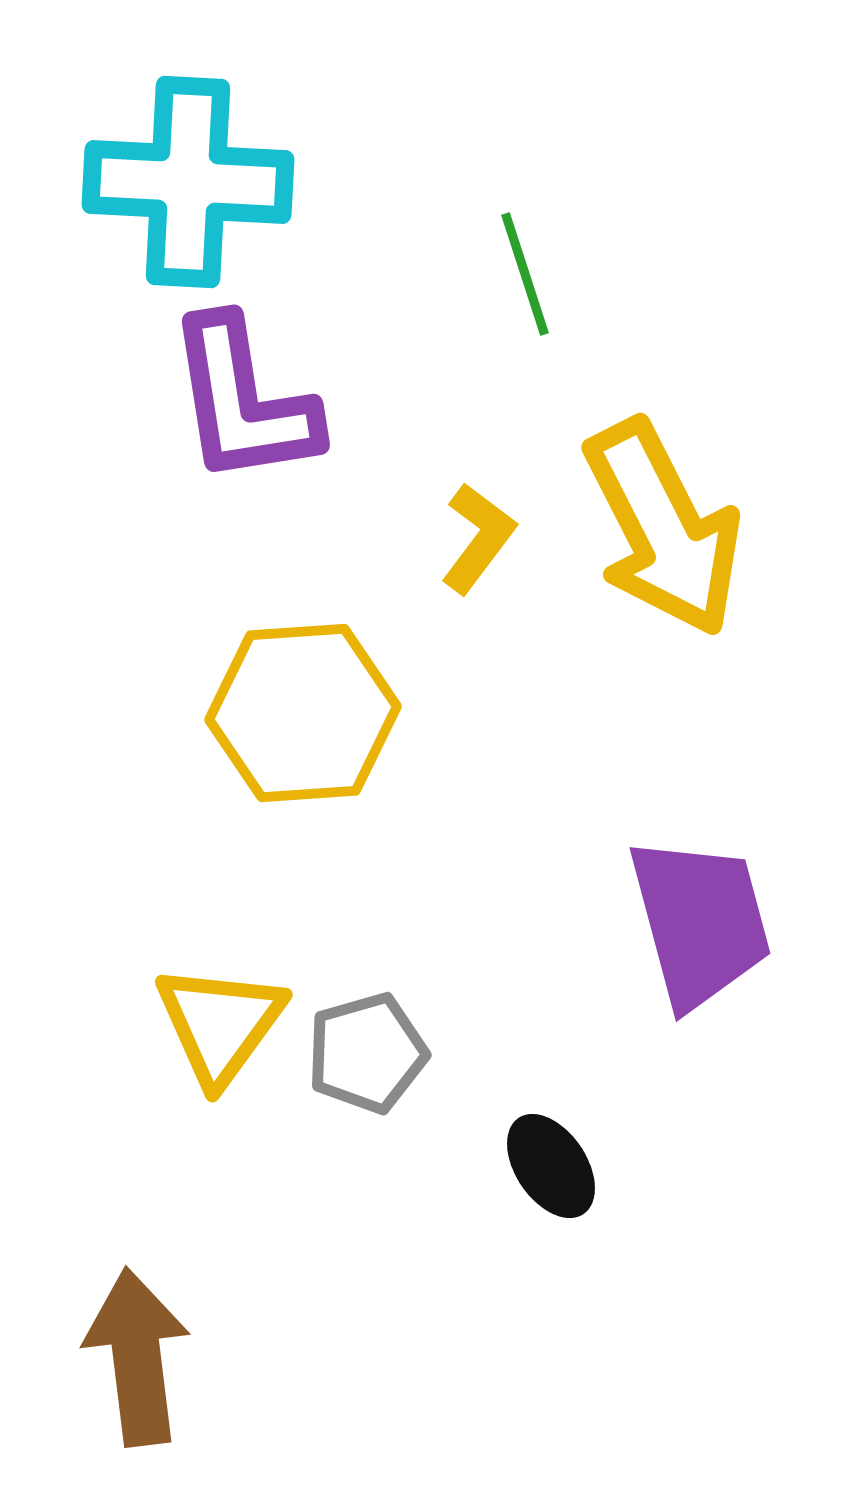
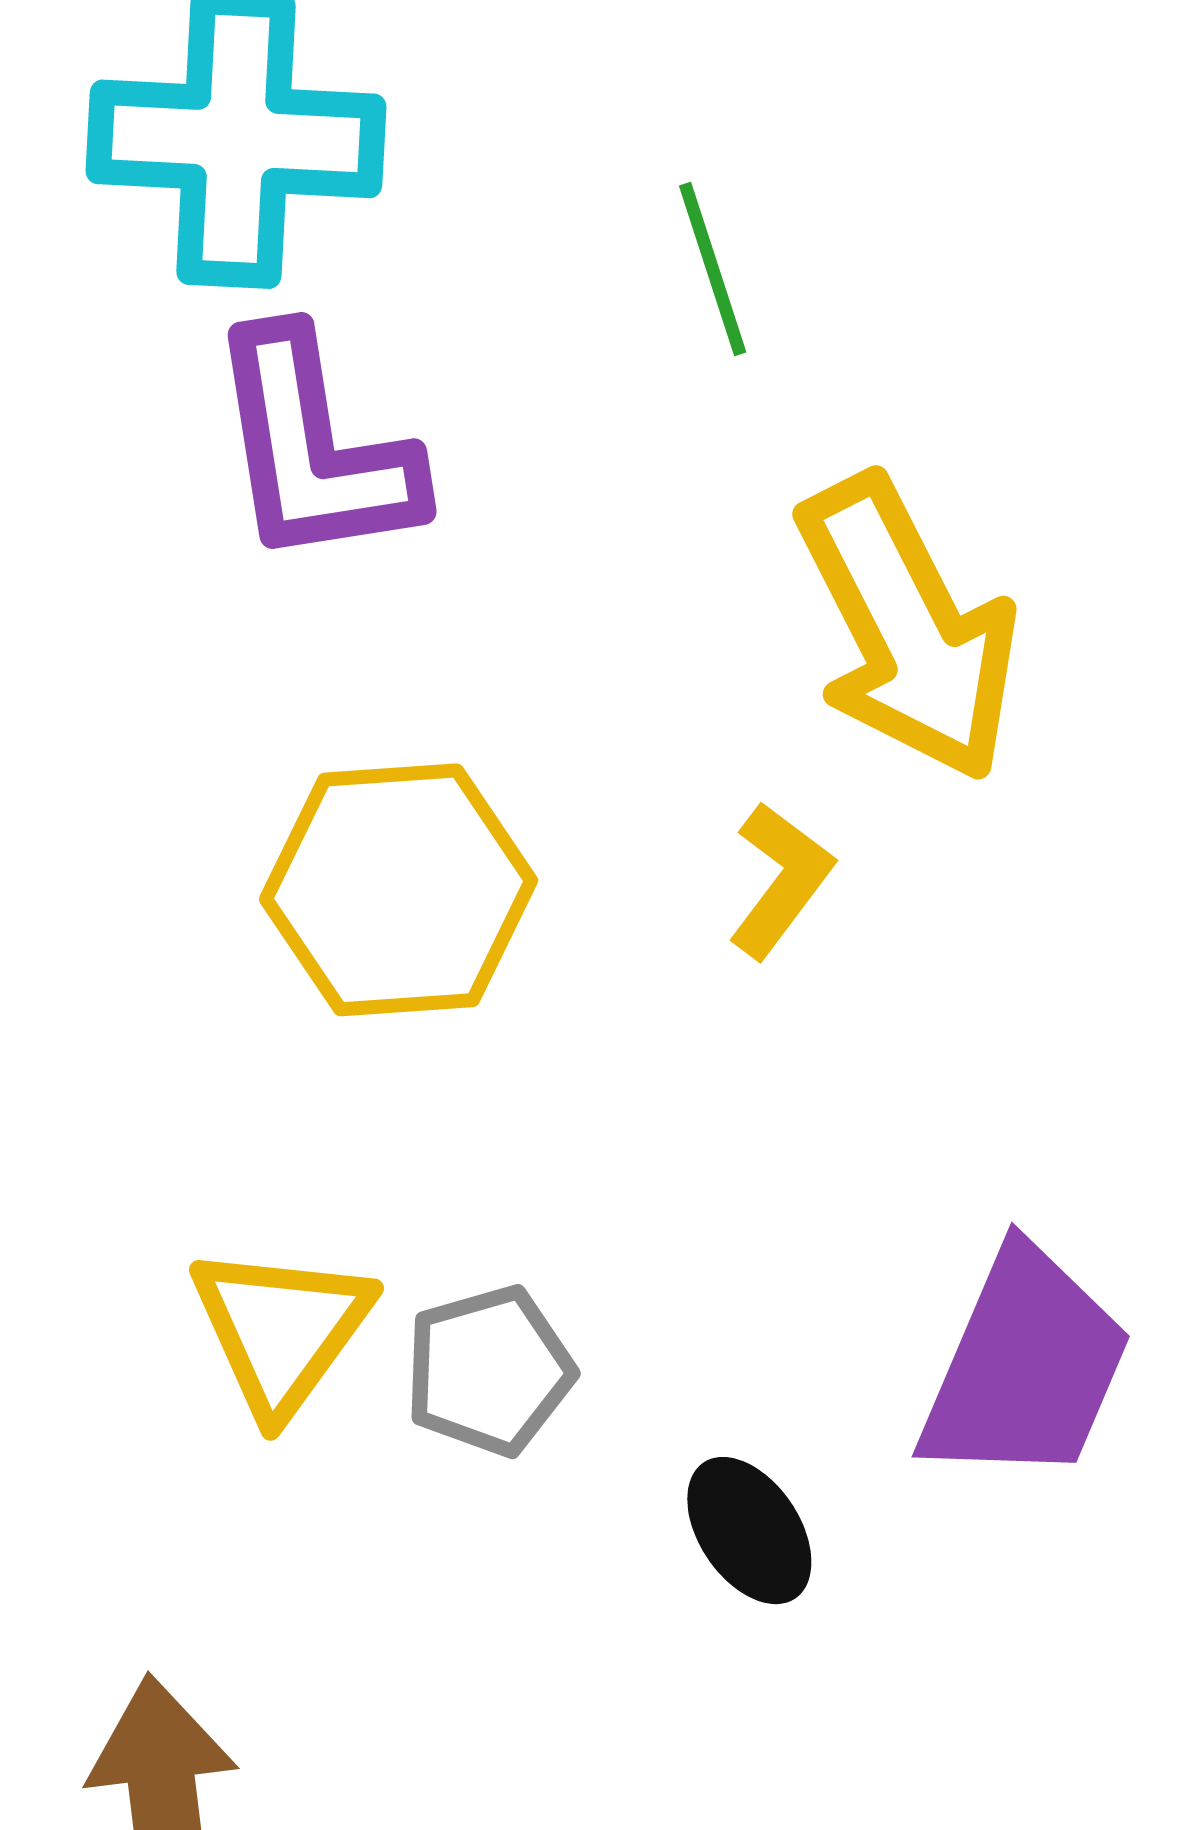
yellow L-shape: (478, 538) -> (780, 880), moved
purple trapezoid: (700, 922) -> (1025, 1366), moved, turned 38

